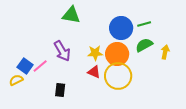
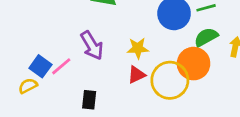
orange circle: (117, 54) -> (194, 64), moved
red triangle: (94, 72) -> (136, 75), turned -48

